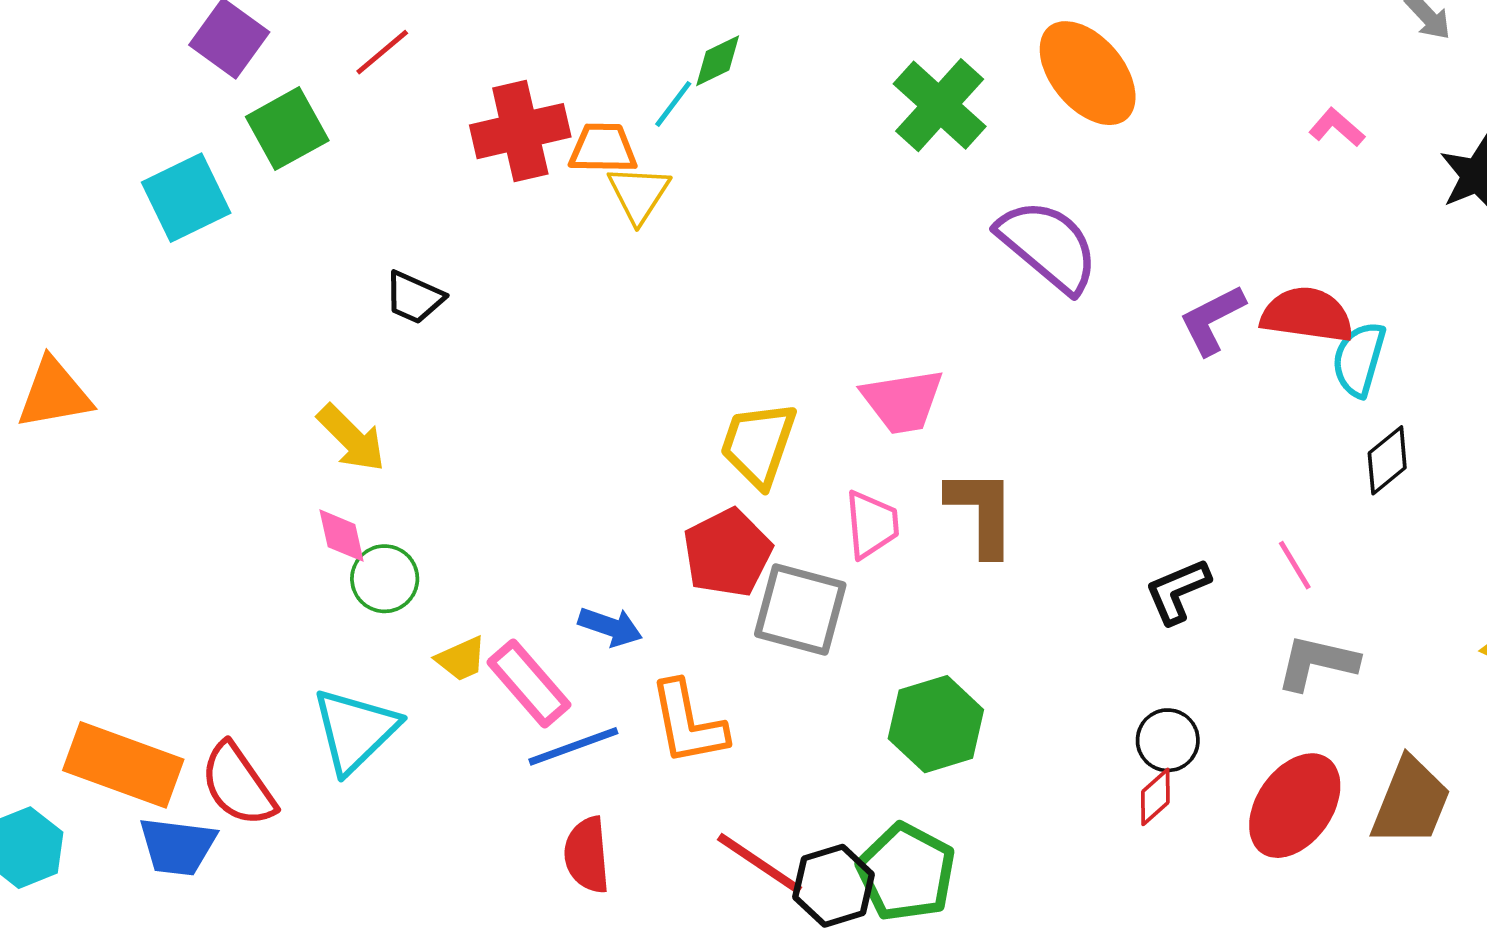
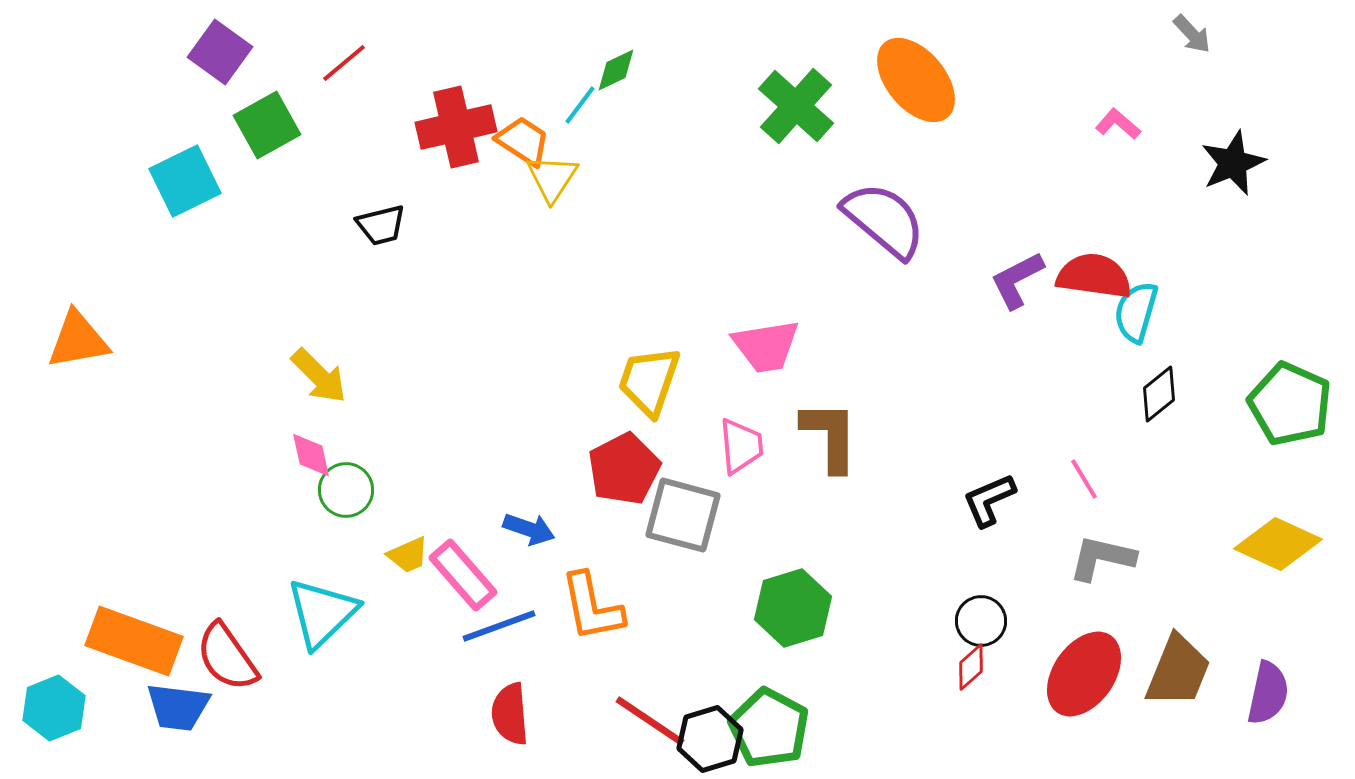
orange trapezoid: (603, 148) -> (523, 141), turned 32
black trapezoid: (414, 298) -> (381, 225), moved, turned -38

